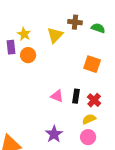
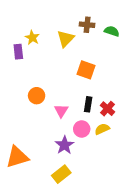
orange circle: (28, 55) -> (37, 96), moved
orange square: (92, 64) -> (86, 70), moved
pink triangle: (57, 96) -> (61, 111), moved, turned 40
pink circle: (88, 137) -> (82, 129), moved

